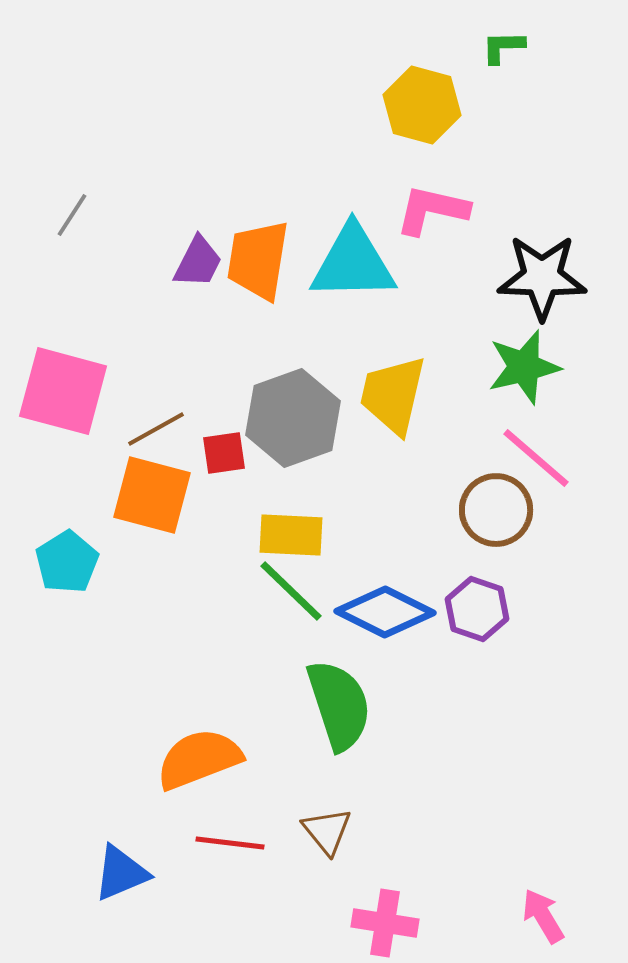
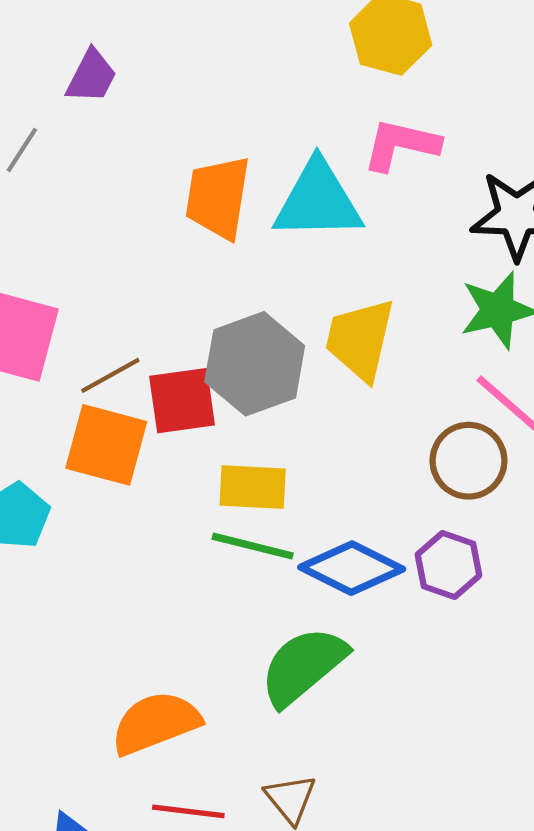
purple trapezoid: (198, 262) -> (91, 76), moved
red square: (224, 453) -> (182, 401), size x1.5
green line: (291, 591) -> (253, 546), turned -30
green semicircle: (339, 705) -> (303, 666), turned -112

